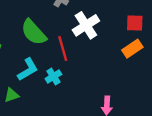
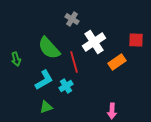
orange rectangle: (132, 49) -> (117, 62), moved
green triangle: (12, 95) -> (46, 107), moved

